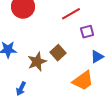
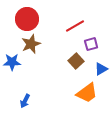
brown square: (58, 53) -> (76, 61), moved
brown star: (37, 62) -> (31, 44), moved

